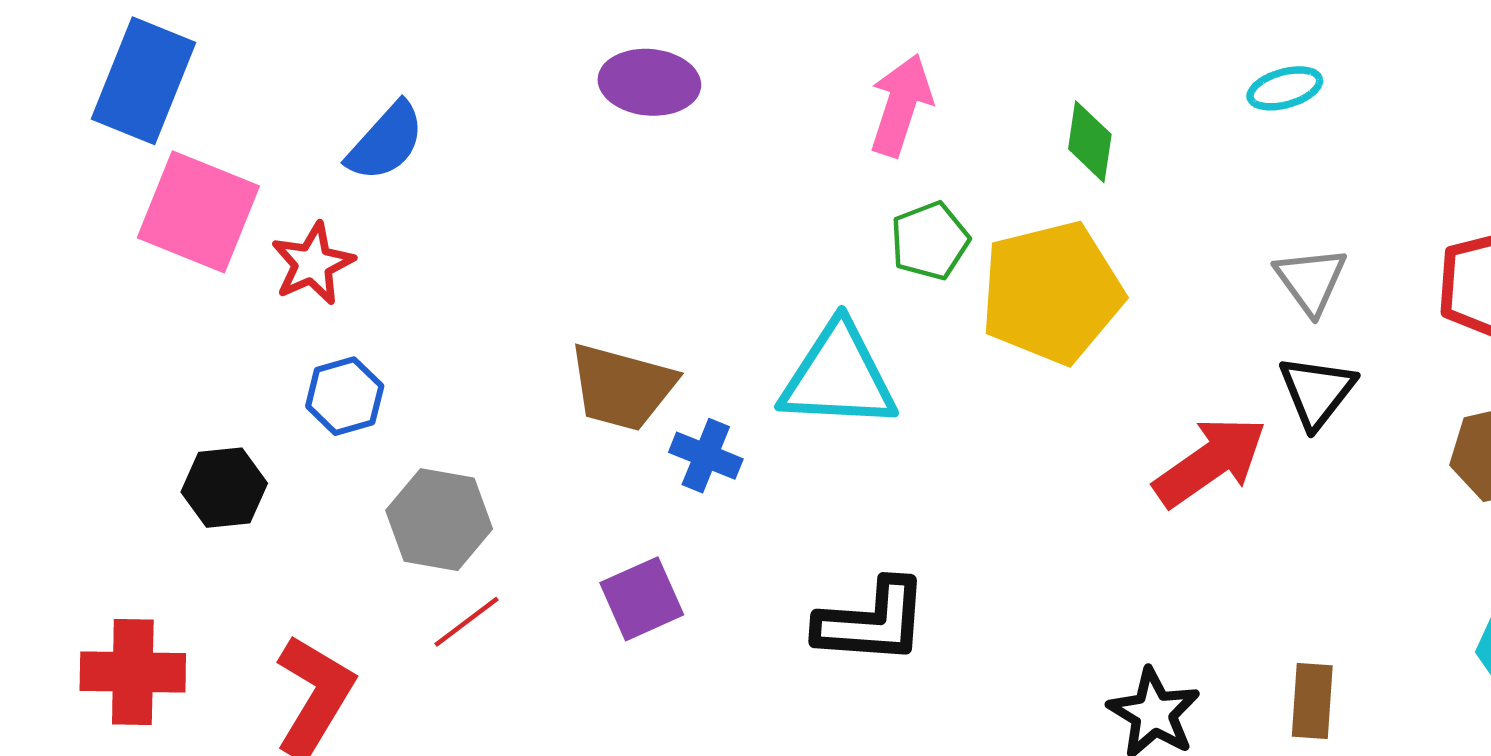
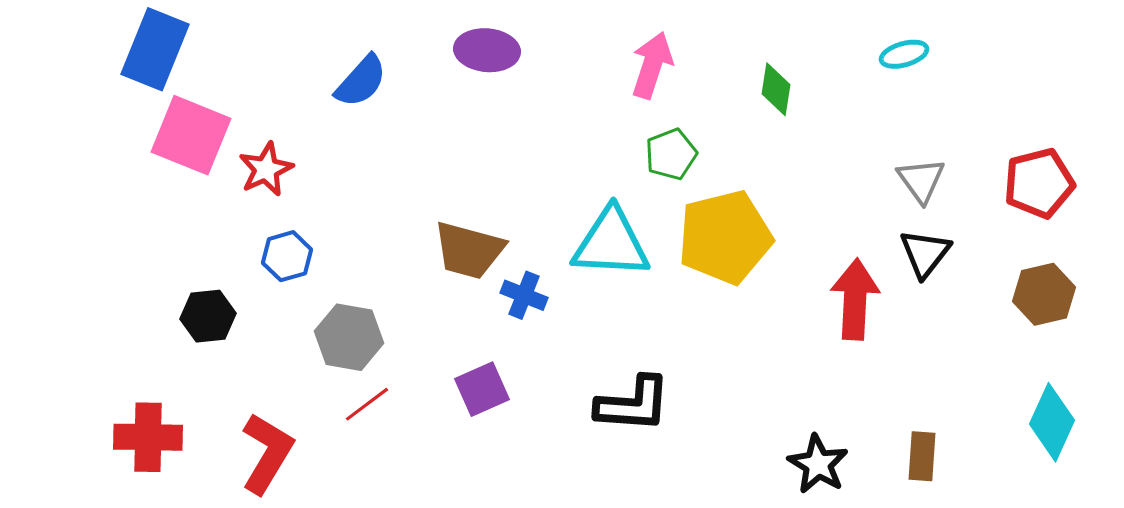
blue semicircle: (386, 142) -> (361, 81), moved
yellow pentagon: (1052, 293) -> (725, 237), moved
red arrow: (1210, 462) -> (855, 299), turned -52

